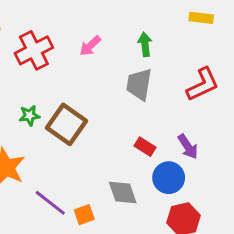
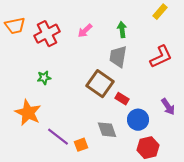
yellow rectangle: (201, 18) -> (160, 12), turned -56
brown square: (66, 124) -> (100, 84), moved
purple arrow: (188, 147) -> (168, 107), moved

